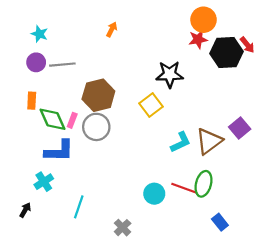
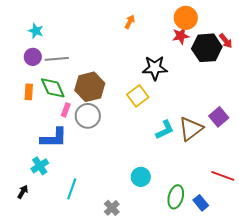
orange arrow: (112, 30) -> (130, 22), moved
green diamond: (53, 119) -> (53, 88), moved
green ellipse: (204, 184) -> (176, 197), moved
red line: (184, 188) -> (223, 176), moved

